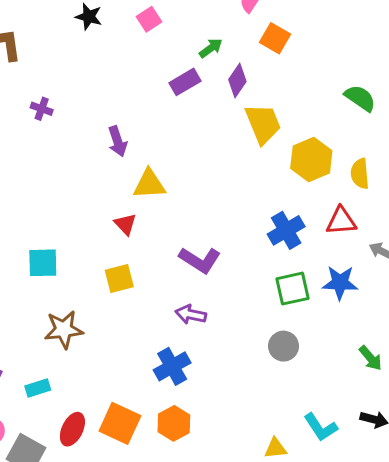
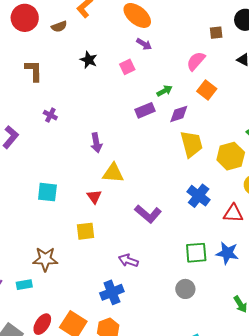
purple diamond: (237, 80) -> (179, 114), turned 30
yellow hexagon: (311, 159) -> (231, 156), moved
blue cross: (286, 230) -> (199, 196), moved, turned -30
purple L-shape: (200, 260) -> (148, 214), moved
cyan square: (43, 263) -> (47, 192), moved
cyan rectangle: (38, 388) -> (24, 285), moved

